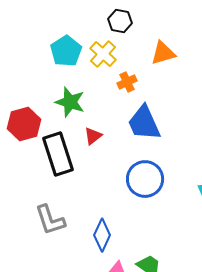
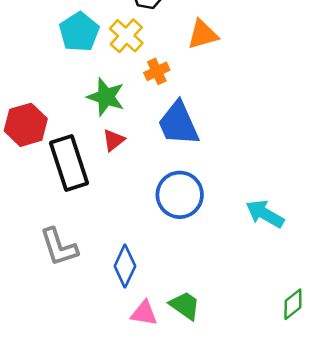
green star: (70, 102) -> (106, 97), moved

